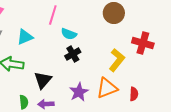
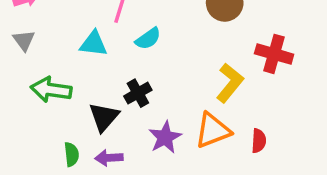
cyan semicircle: (69, 34) -> (148, 39), turned -56
cyan triangle: (25, 37) -> (94, 44), moved, turned 30
black cross: (73, 54) -> (138, 93), moved

